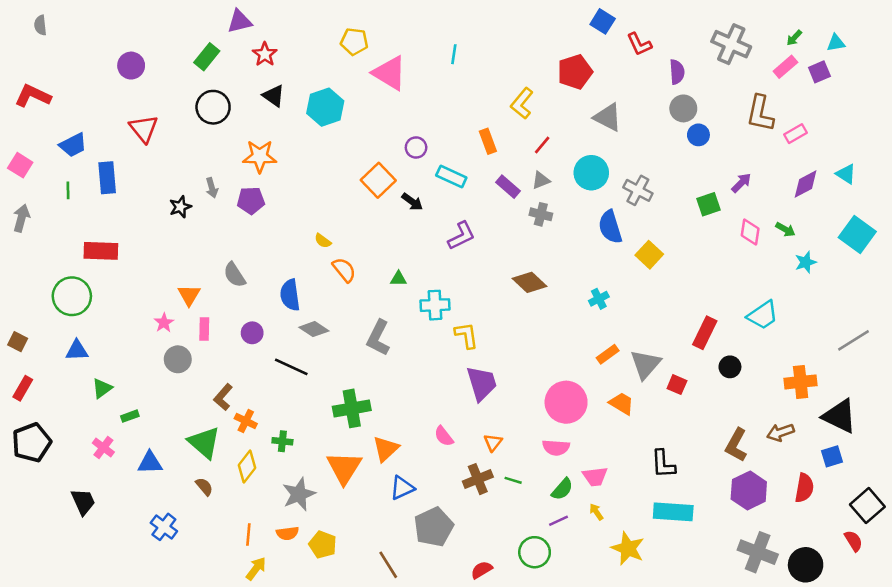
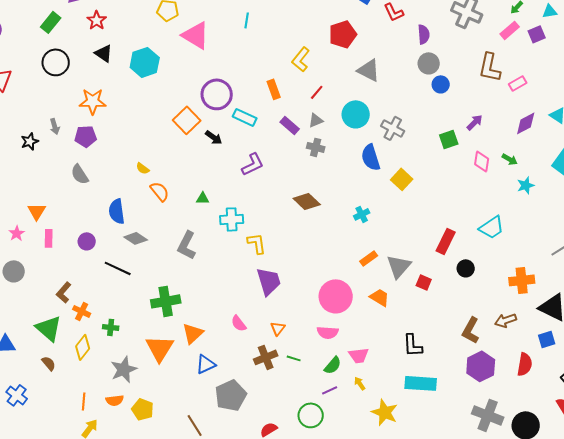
purple circle: (416, 147) -> (217, 94), size x1.8
gray semicircle: (234, 275) -> (80, 174), moved
gray circle: (178, 359) -> (14, 271), moved

